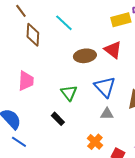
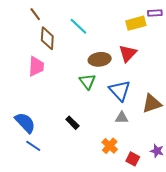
red triangle: (113, 50) -> (128, 53), turned 36
pink trapezoid: (26, 81) -> (36, 66), moved
green triangle: (69, 93) -> (88, 81), moved

